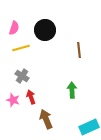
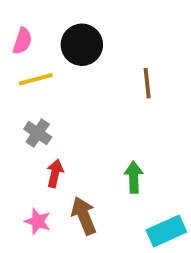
green arrow: (72, 90) -> (134, 177), moved
red arrow: (31, 97) -> (55, 173), turned 32
pink star: (13, 100) -> (38, 221), moved

